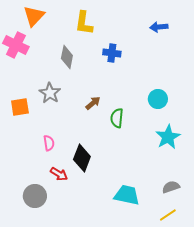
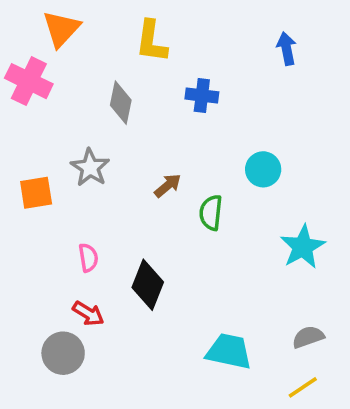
blue arrow: (159, 27) -> (287, 49), turned 84
cyan circle: (158, 99) -> (263, 169), moved
red arrow: (59, 174) -> (88, 314), moved

